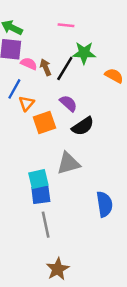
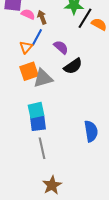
black line: (65, 68) -> (85, 18), moved
blue line: (14, 89) -> (37, 37), moved
orange square: (44, 123) -> (29, 71), moved
gray triangle: (68, 163) -> (43, 78), moved

